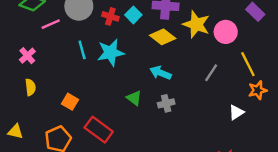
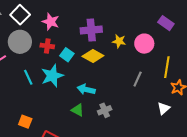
cyan square: (133, 15) -> (67, 55), moved
yellow star: (196, 24) -> (119, 41), size x0.6
yellow line: (248, 64) -> (167, 67), turned 45
cyan arrow: (161, 73) -> (86, 89), moved

